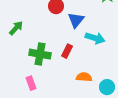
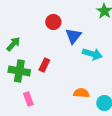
red rectangle: (67, 51) -> (44, 65), moved
green cross: (40, 54) -> (19, 71), moved

